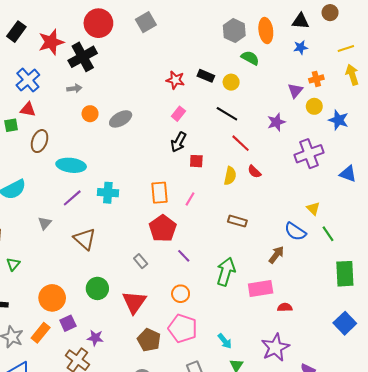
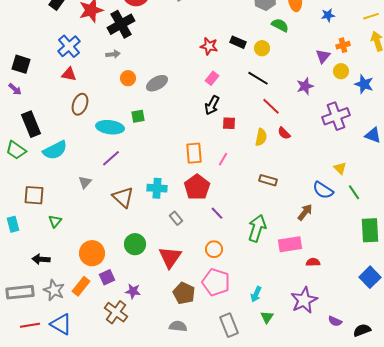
green square: (11, 125) -> (138, 116), moved
cyan cross: (108, 193) -> (157, 188), moved
cyan arrow: (225, 341) -> (256, 294), turned 63

